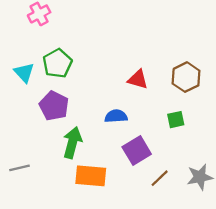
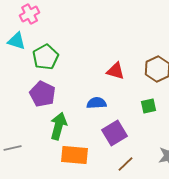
cyan triangle: (24, 73) -> (17, 41), moved, turned -30
brown line: (160, 178) -> (126, 164), moved

